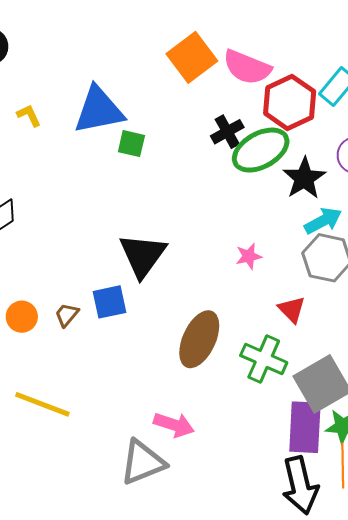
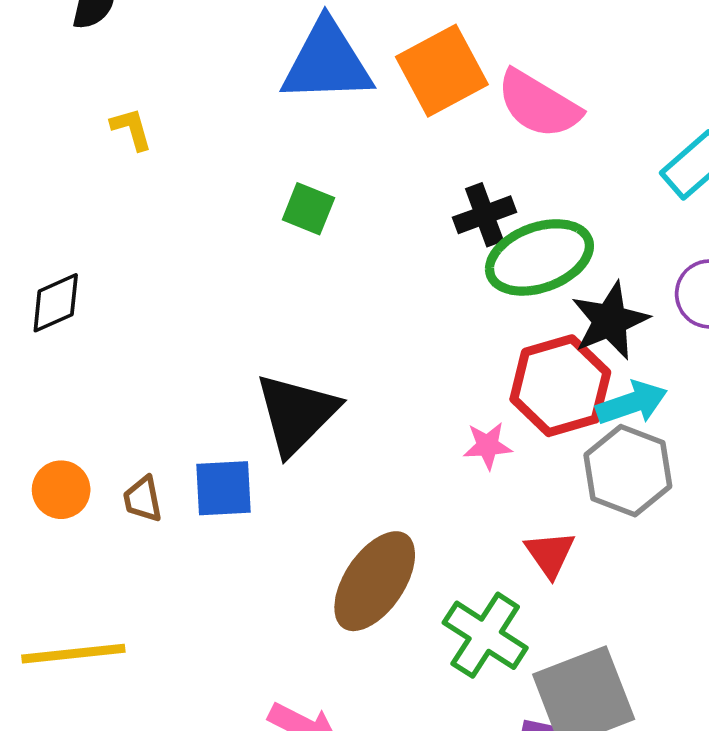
red hexagon: (290, 102) -> (560, 386), moved
blue triangle: (99, 110) -> (327, 62), moved
brown trapezoid: (67, 315) -> (143, 499), turned -60
yellow line: (42, 404) -> (73, 654), turned -36

